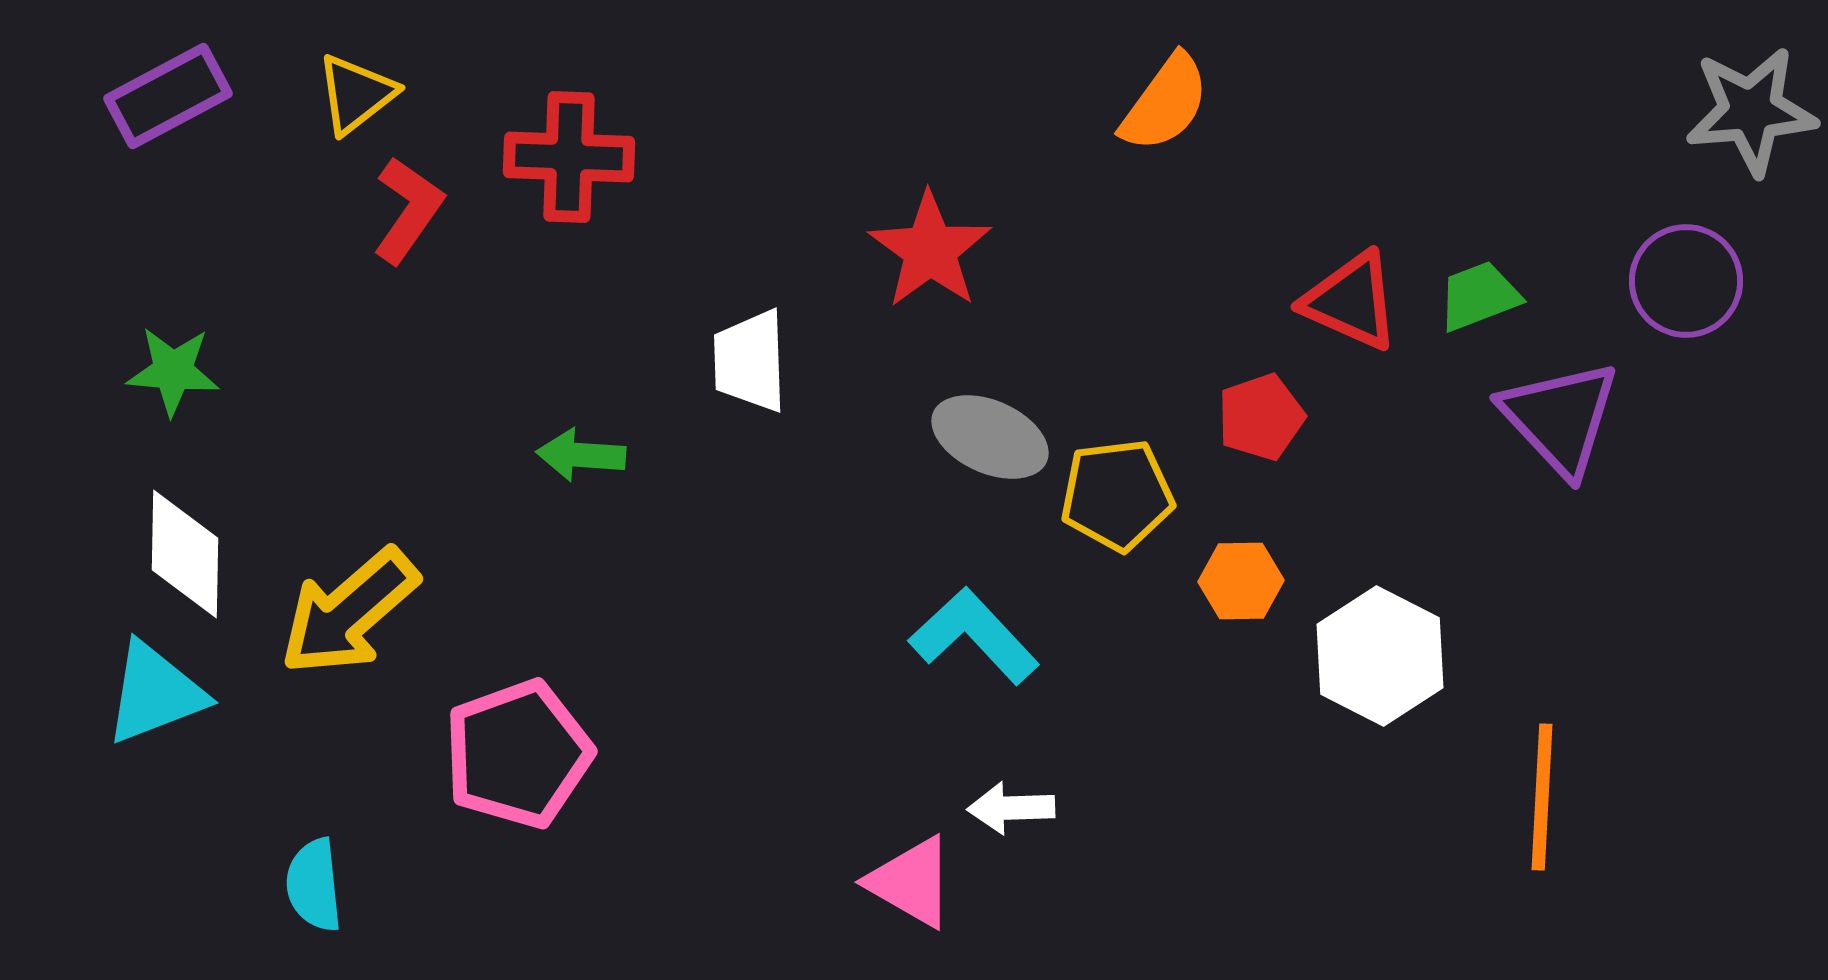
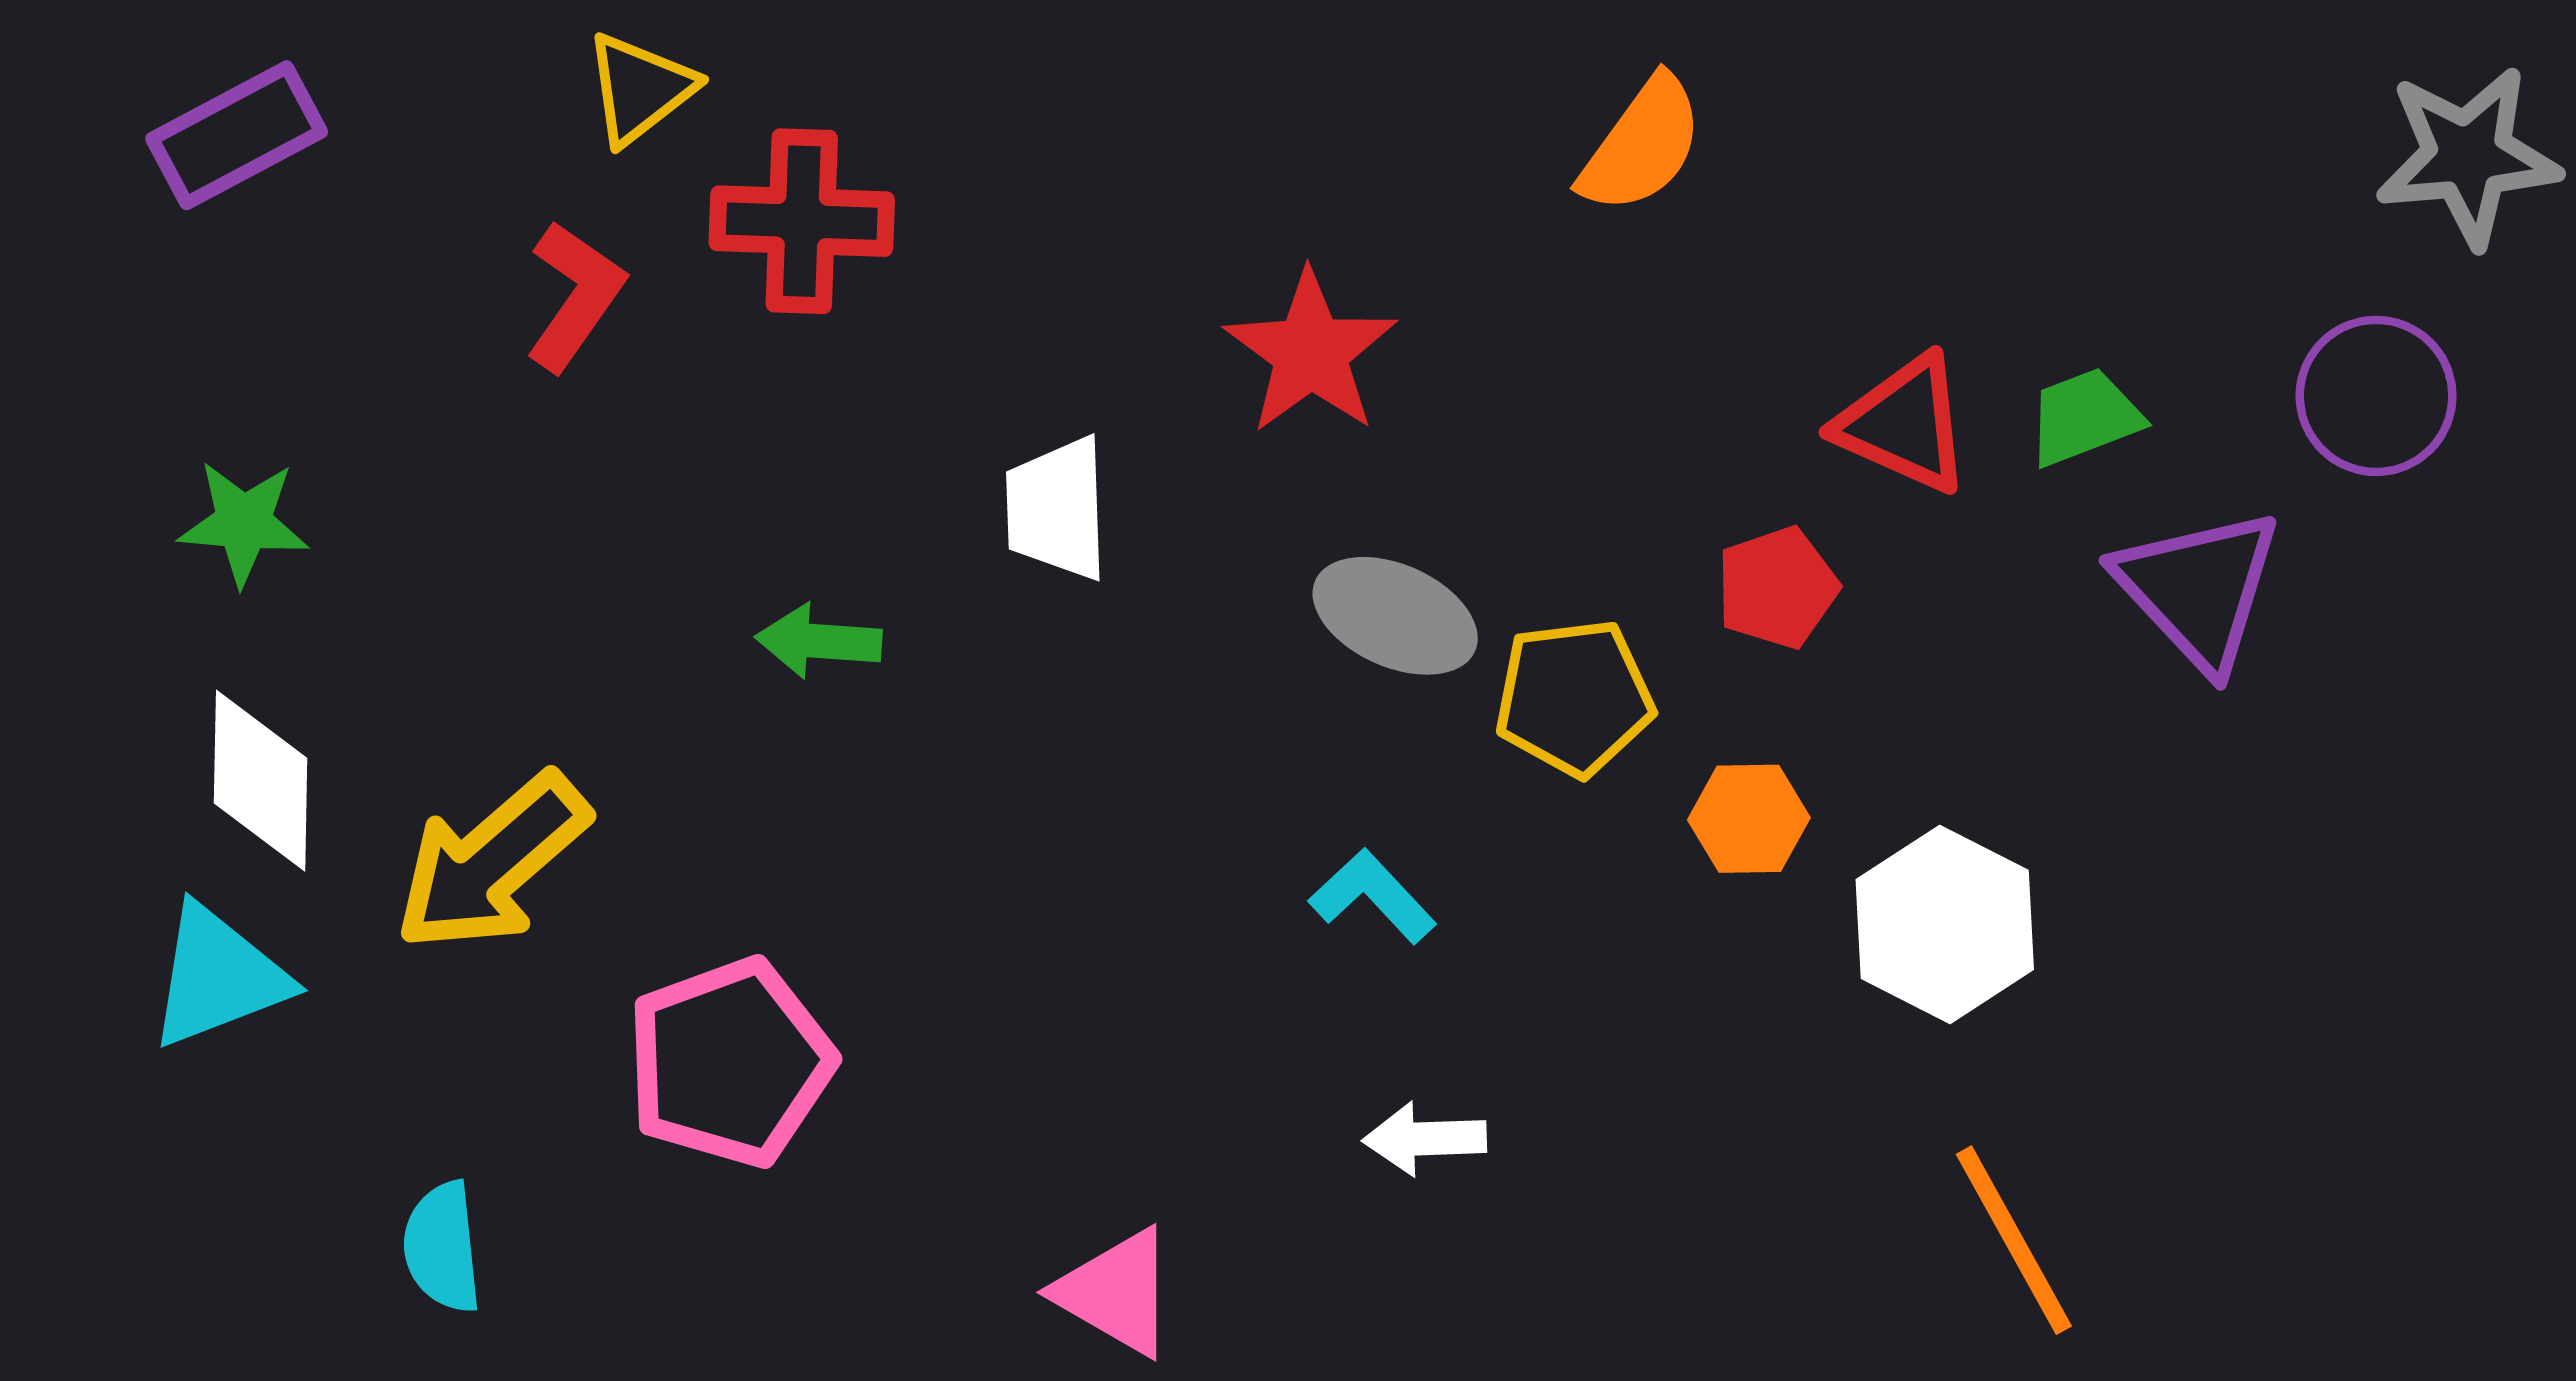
yellow triangle: (356, 94) -> (640, 89), moved
cyan L-shape: (974, 636) -> (1373, 896), size x0.7
orange line: (1542, 797) -> (2014, 1240), moved, turned -32
pink triangle: (911, 882) -> (1116, 1292), moved

